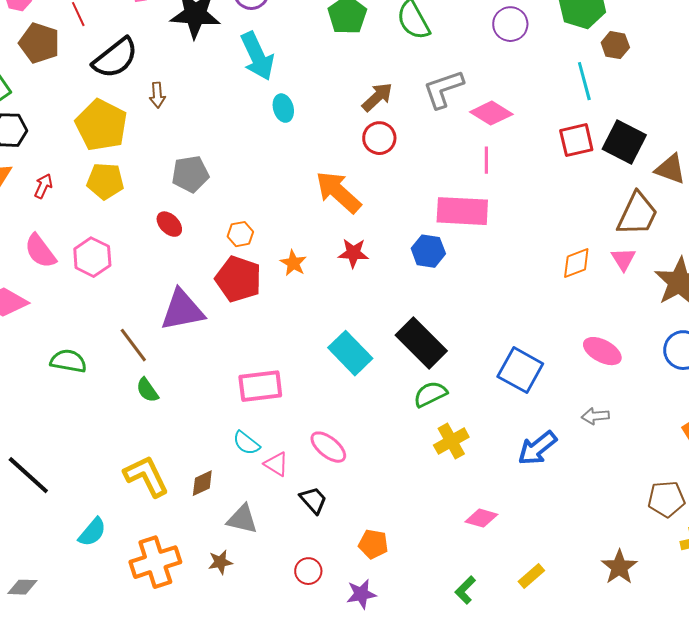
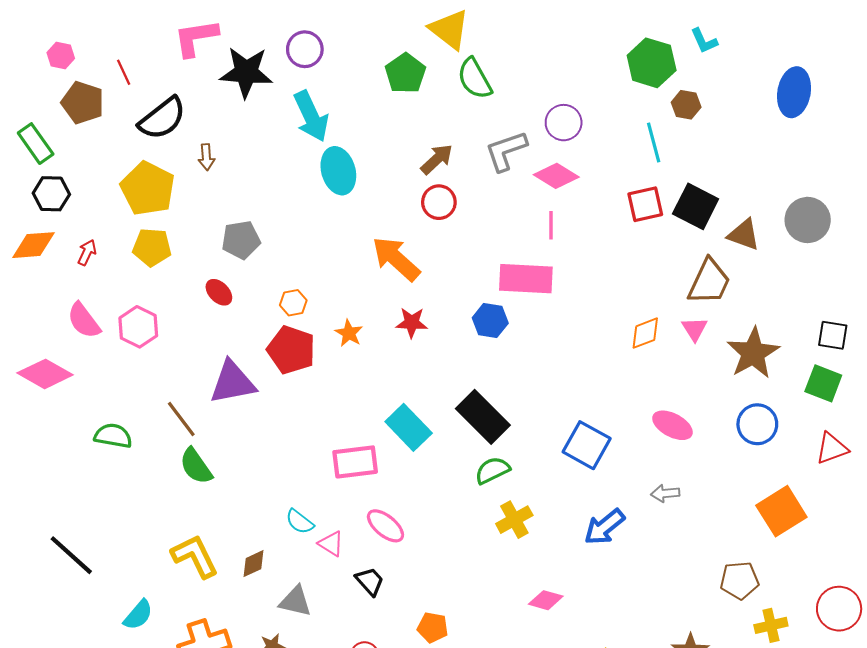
purple circle: (510, 24) -> (564, 123), moved
cyan ellipse: (283, 108) -> (338, 171), size x1.6
pink rectangle: (260, 386) -> (355, 462), moved
green semicircle: (147, 390) -> (196, 466), size x1.4

